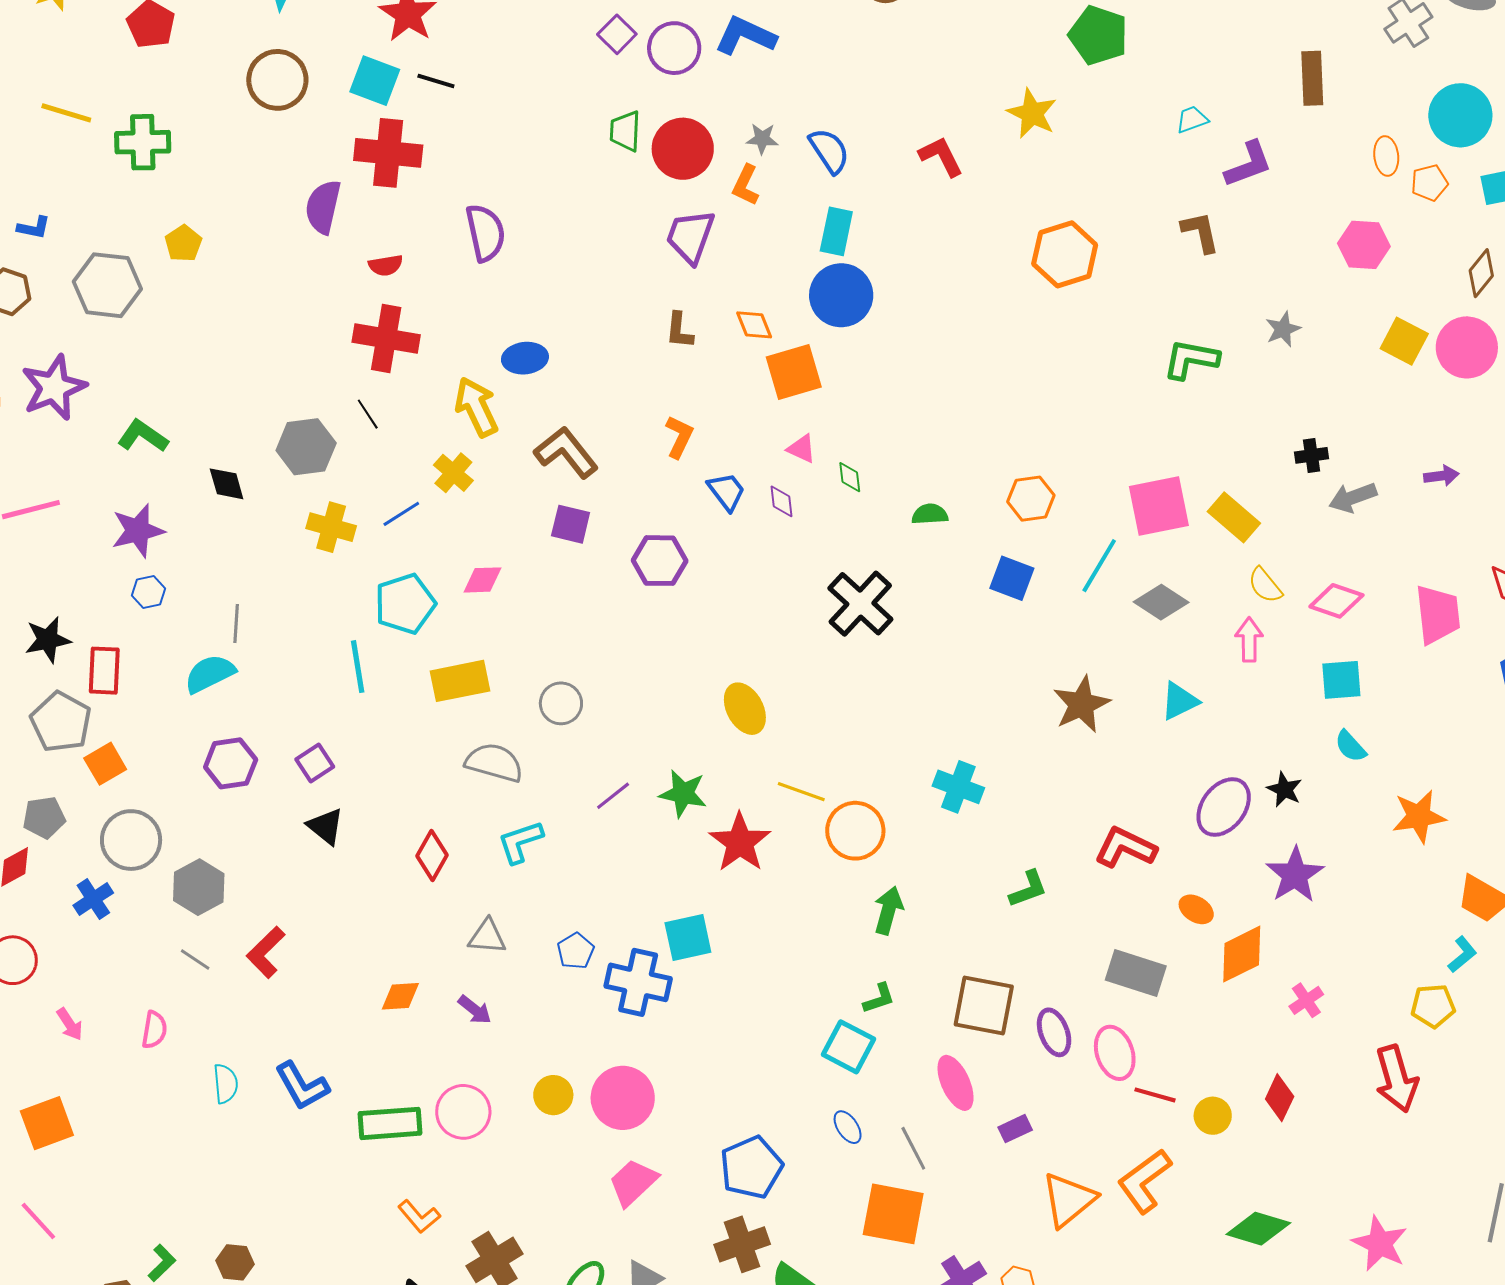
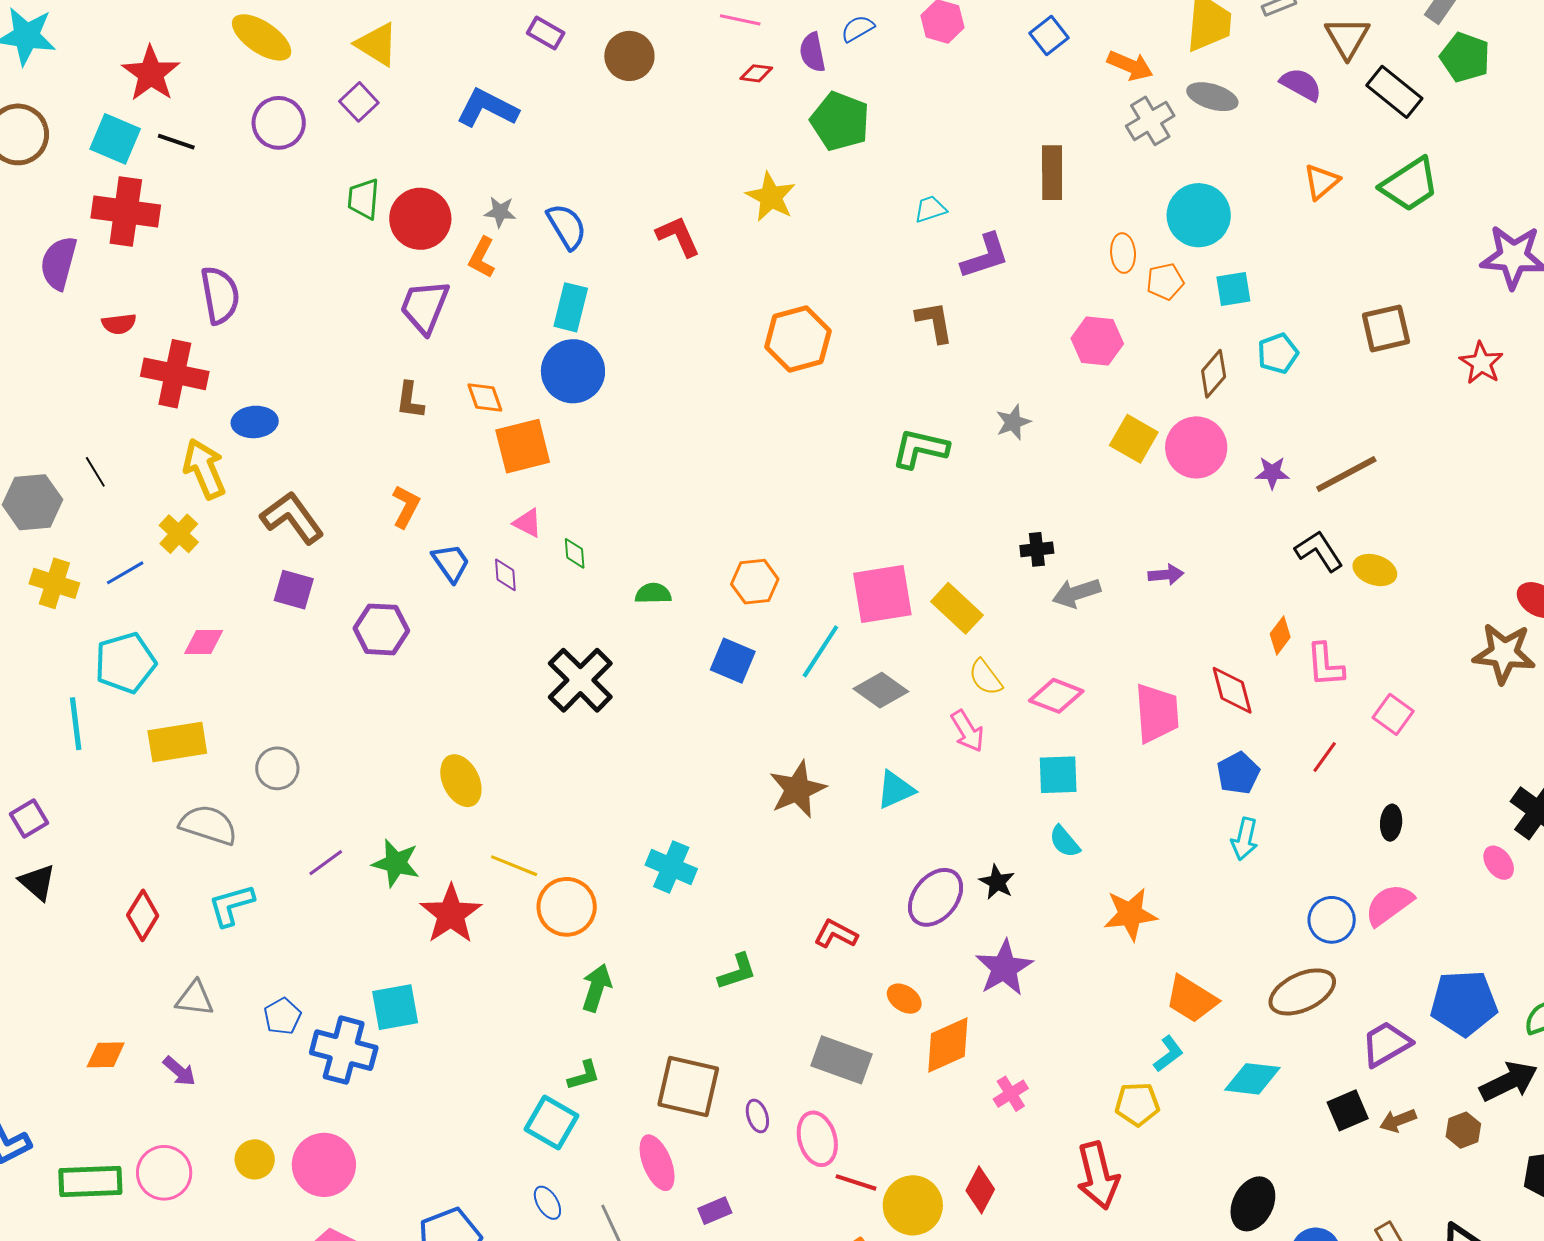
purple circle: (674, 48) -> (279, 123), moved
red cross: (386, 338) -> (175, 374), moved
pink arrow: (1249, 640) -> (967, 731), turned 147
red L-shape: (1125, 847) -> (836, 934), size x0.7
purple ellipse: (1054, 1032) -> (757, 1116), size x0.7
yellow circle: (1213, 1116) -> (913, 1205), size x1.6

